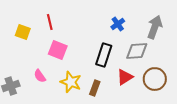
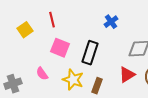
blue cross: (118, 24) -> (111, 22), moved
yellow square: (23, 32) -> (25, 30), turned 35
black rectangle: (104, 55) -> (90, 53), moved

